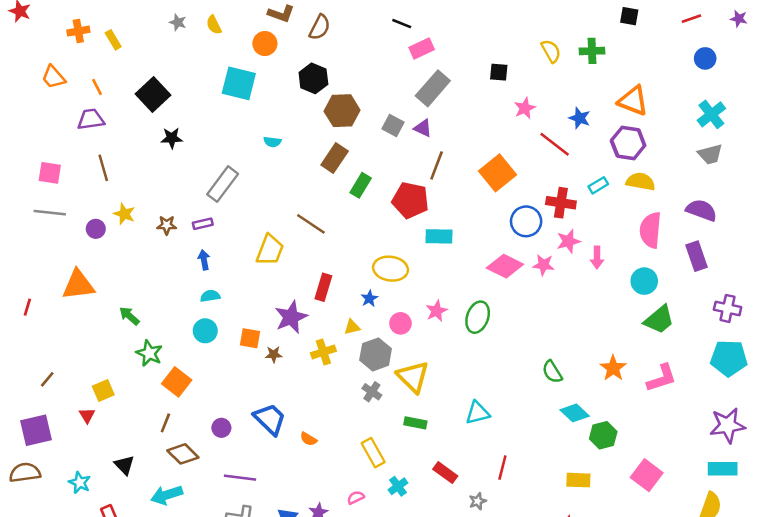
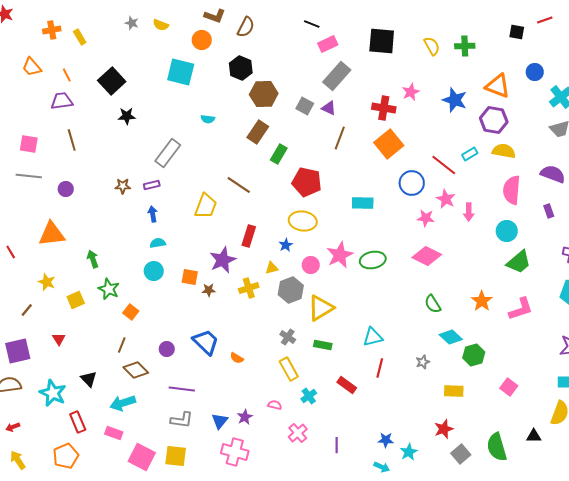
black square: (629, 16) -> (517, 32), moved
yellow semicircle: (214, 25) -> (161, 25), turned -42
blue circle: (705, 58) -> (535, 72), moved
black square: (499, 72) -> (382, 41), moved, size x1.8
blue star: (580, 118) -> (455, 100), size x1.4
red line: (555, 144) -> (444, 165), moved
red pentagon: (410, 200) -> (307, 182), moved
red cross: (561, 203) -> (384, 108), moved
yellow star: (124, 214) -> (47, 282), moved
cyan rectangle: (439, 236) -> (363, 203), moved
pink star: (568, 241) -> (446, 199), turned -30
purple rectangle: (696, 256) -> (549, 211), size x0.6
pink diamond: (505, 266) -> (427, 256), moved
red line: (27, 307) -> (11, 252), turned -48
pink star: (437, 311) -> (340, 255), size x1.5
green arrow: (129, 316) -> (93, 259), turned 30
green ellipse: (478, 317) -> (373, 260), turned 60
yellow triangle: (413, 377) -> (321, 308), turned 44
orange square: (177, 382) -> (131, 312), size x0.7
yellow square: (103, 391) -> (76, 300), moved
gray cross: (372, 392) -> (288, 337), moved
red line: (502, 468) -> (380, 368), moved
pink square: (647, 475) -> (509, 387), size x0.7
cyan star: (80, 483) -> (53, 393), size x1.5
pink semicircle: (356, 497) -> (275, 405), turned 40
gray star: (478, 501) -> (423, 362), moved

